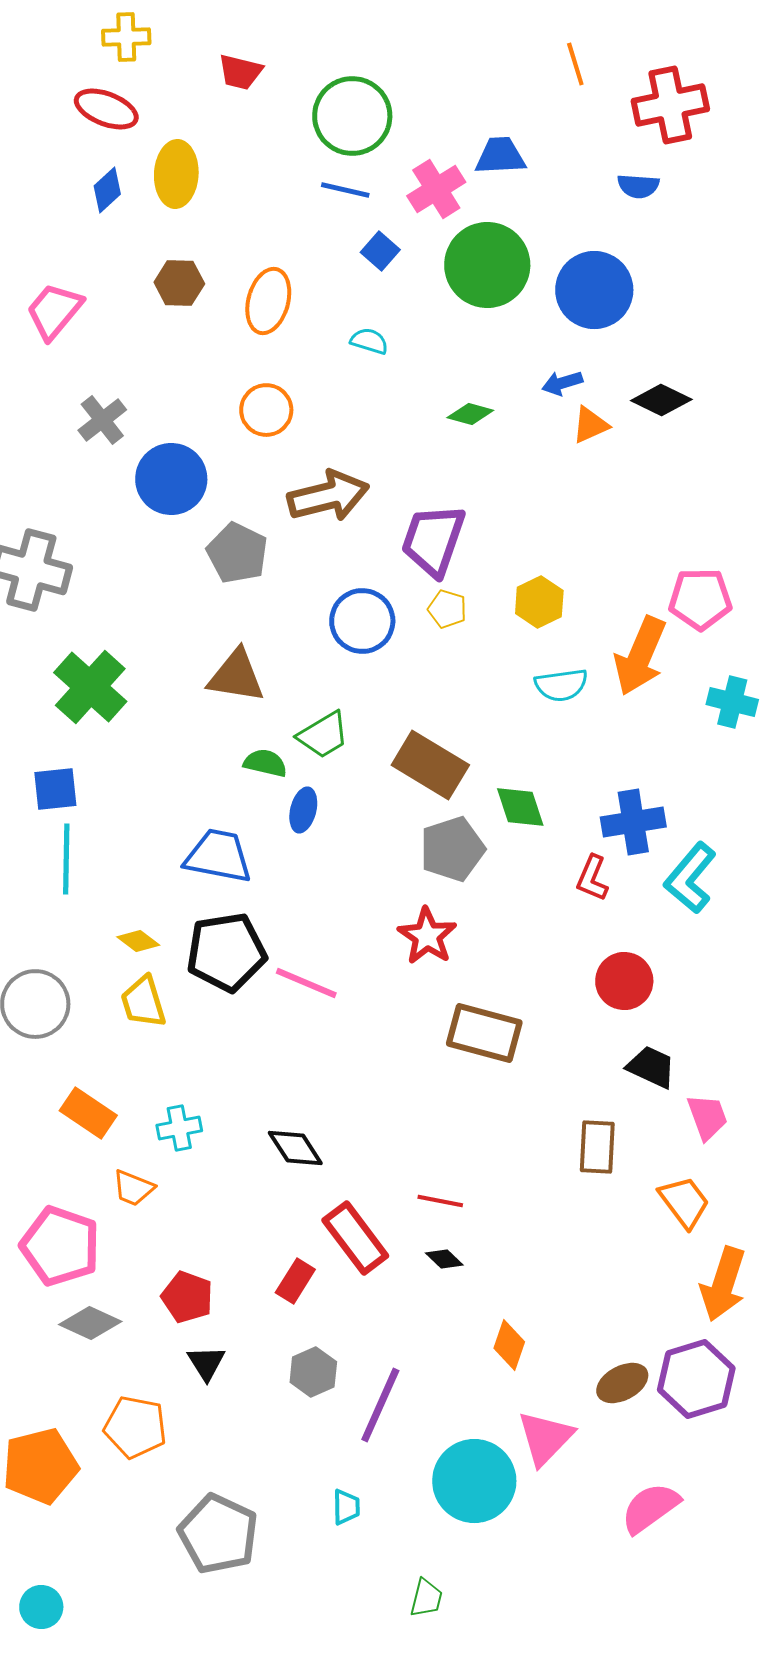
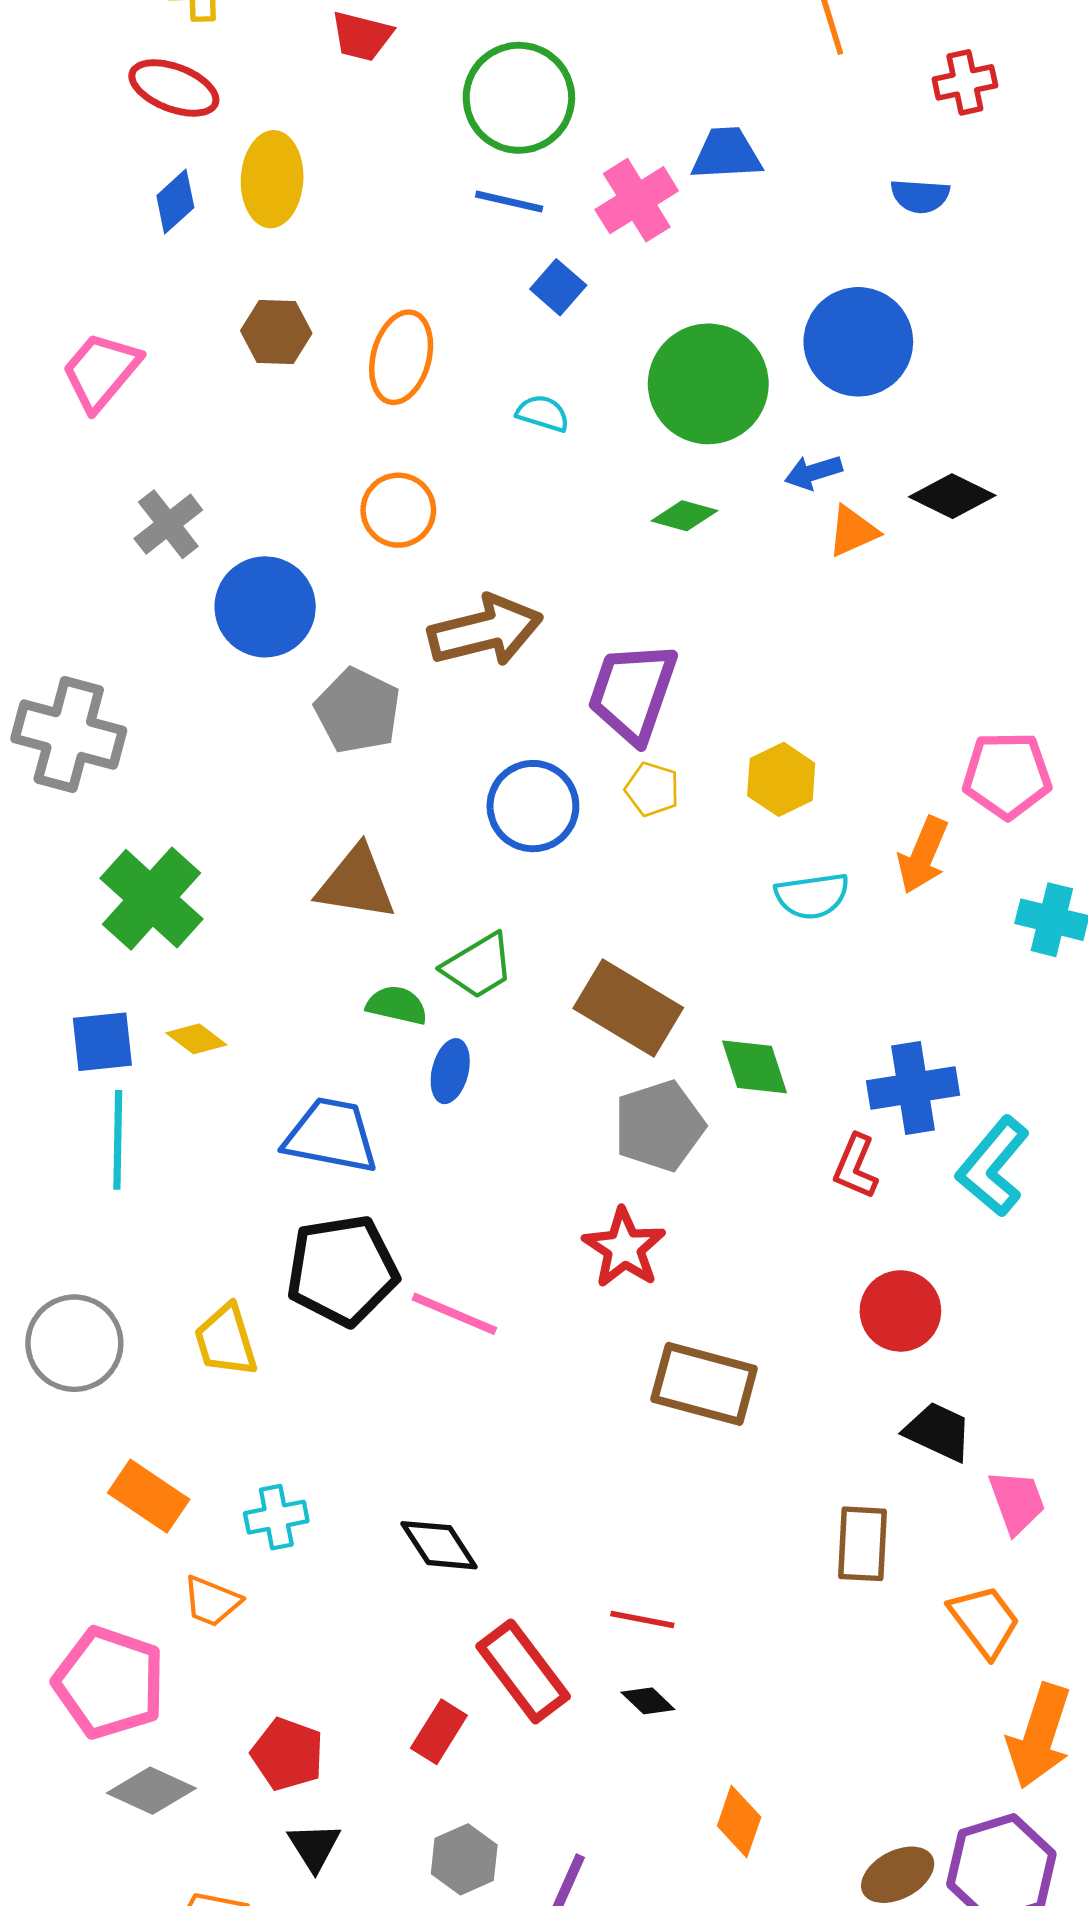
red cross: (670, 105) -> (965, 82), size x0.6
green circle: (487, 265) -> (708, 384), moved
orange arrow: (640, 656) -> (923, 855), size x0.7
yellow diamond: (138, 941) -> (196, 1039), moved

